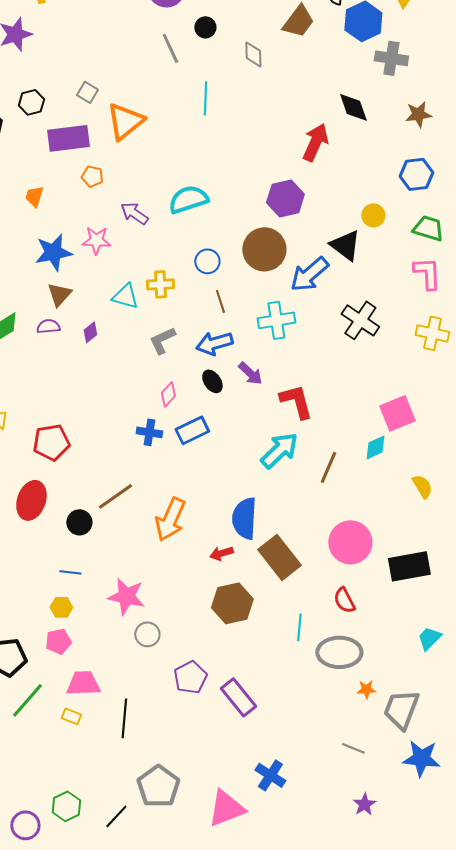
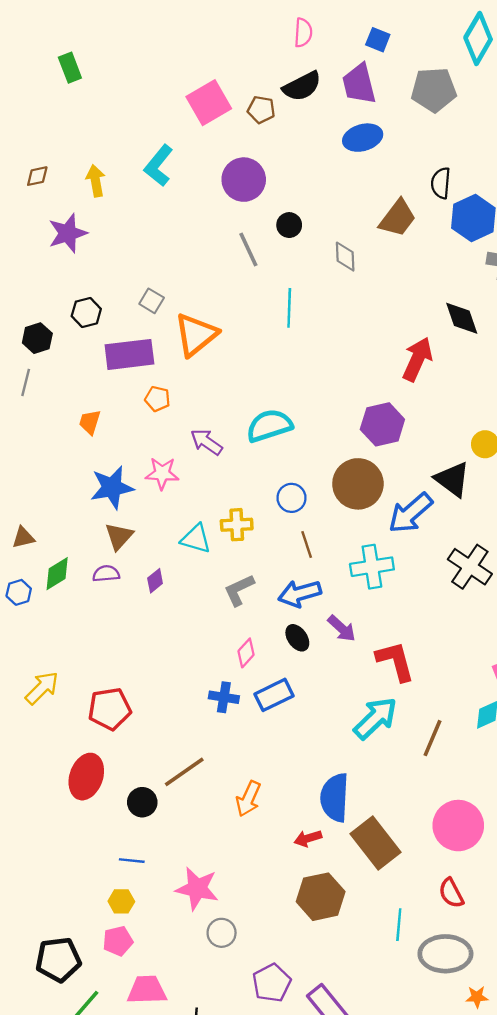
orange arrow: (170, 519) -> (248, 799), size x0.7

